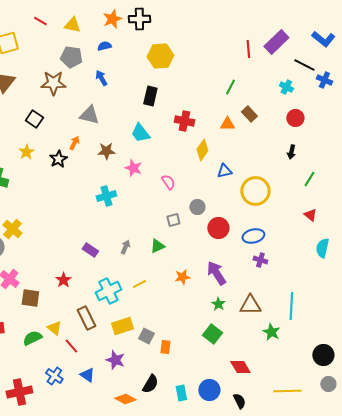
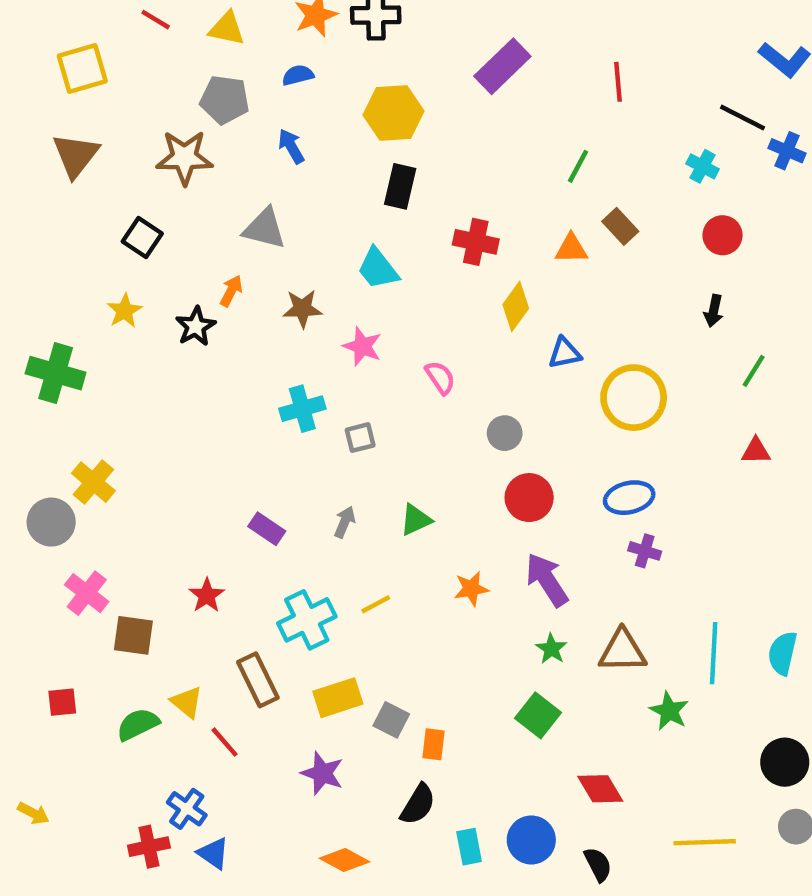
purple rectangle: (276, 42) -> (502, 66), moved
yellow hexagon: (160, 56) -> (393, 113), moved
red triangle: (310, 215) -> (756, 451), turned -40
gray square: (173, 220) -> (360, 438), moved
red circle: (218, 228) -> (529, 498), moved
cyan semicircle: (322, 248) -> (783, 653), moved
blue triangle: (87, 375) -> (213, 853), moved
black semicircle: (150, 384) -> (418, 804), moved
red cross: (19, 392) -> (149, 847), moved, size x0.7

